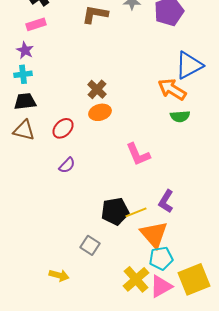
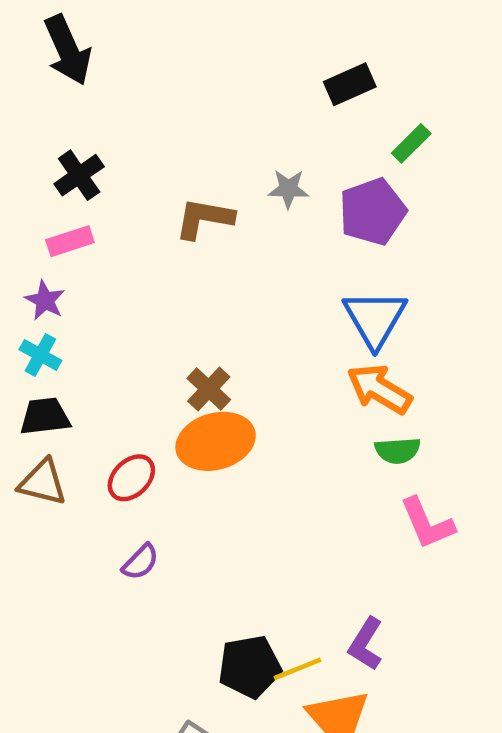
blue triangle: (189, 65) -> (375, 319), moved, turned -32
cyan cross: (23, 74) -> (40, 355), turned 36
orange ellipse: (100, 112) -> (216, 441), size x1.5
pink L-shape: (138, 154) -> (427, 523), moved

